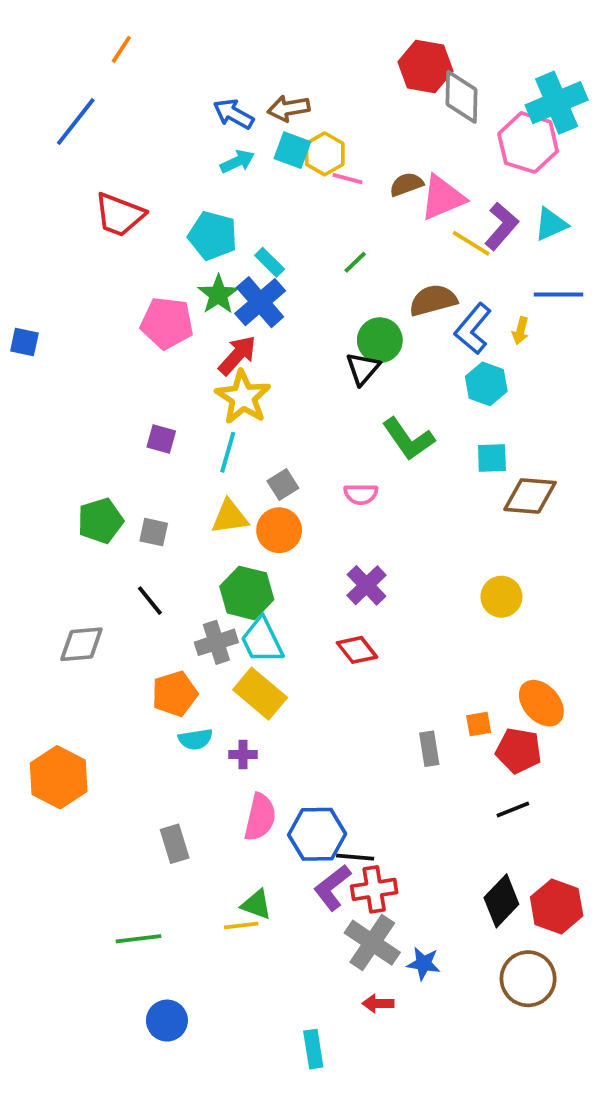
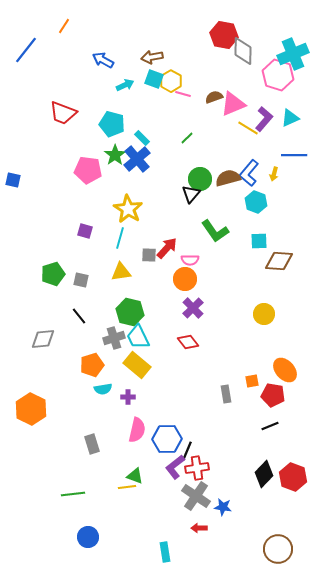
blue arrow: (233, 114) -> (103, 60), moved
blue line: (76, 122) -> (26, 50), moved
brown semicircle: (433, 300) -> (228, 178), moved
red arrow: (237, 355) -> (167, 248), moved
gray square: (283, 485) -> (149, 255), turned 35
orange circle: (279, 530) -> (185, 279), moved
black line: (355, 857) -> (187, 451), turned -72
brown circle: (528, 979) -> (278, 549), moved

